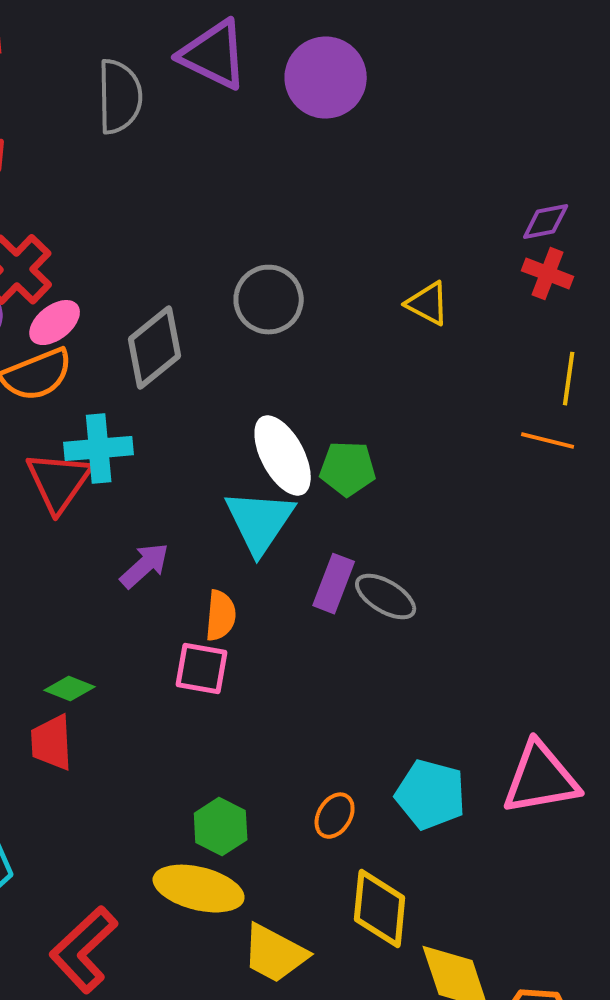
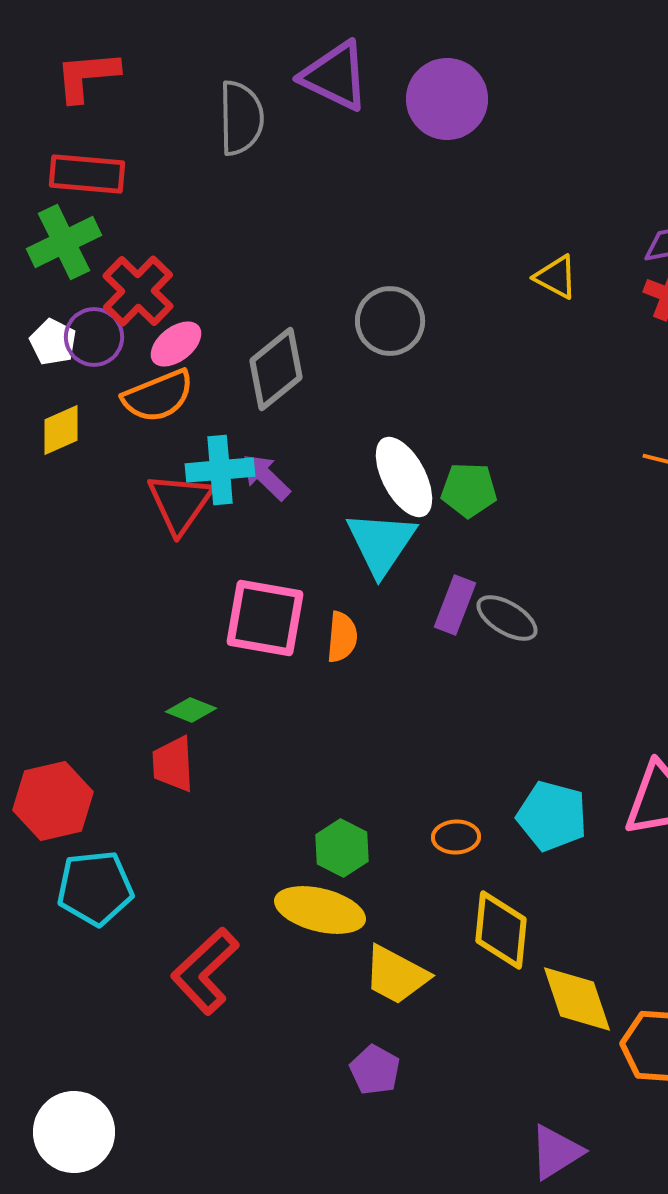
yellow triangle: (428, 304) -> (556, 277), moved
purple arrow: (145, 566) -> (266, 477), moved, turned -94
pink square: (202, 669) -> (265, 618), moved, size x1.5
orange ellipse: (335, 816) -> (456, 837), turned 57

